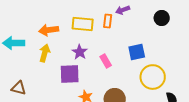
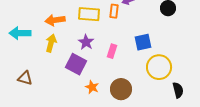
pink rectangle: (106, 61) -> (112, 51), turned 48
purple square: (70, 74) -> (76, 64), turned 30

